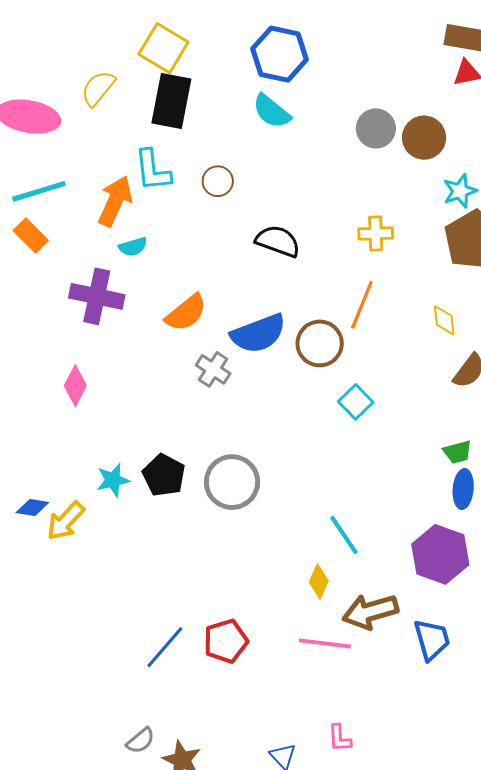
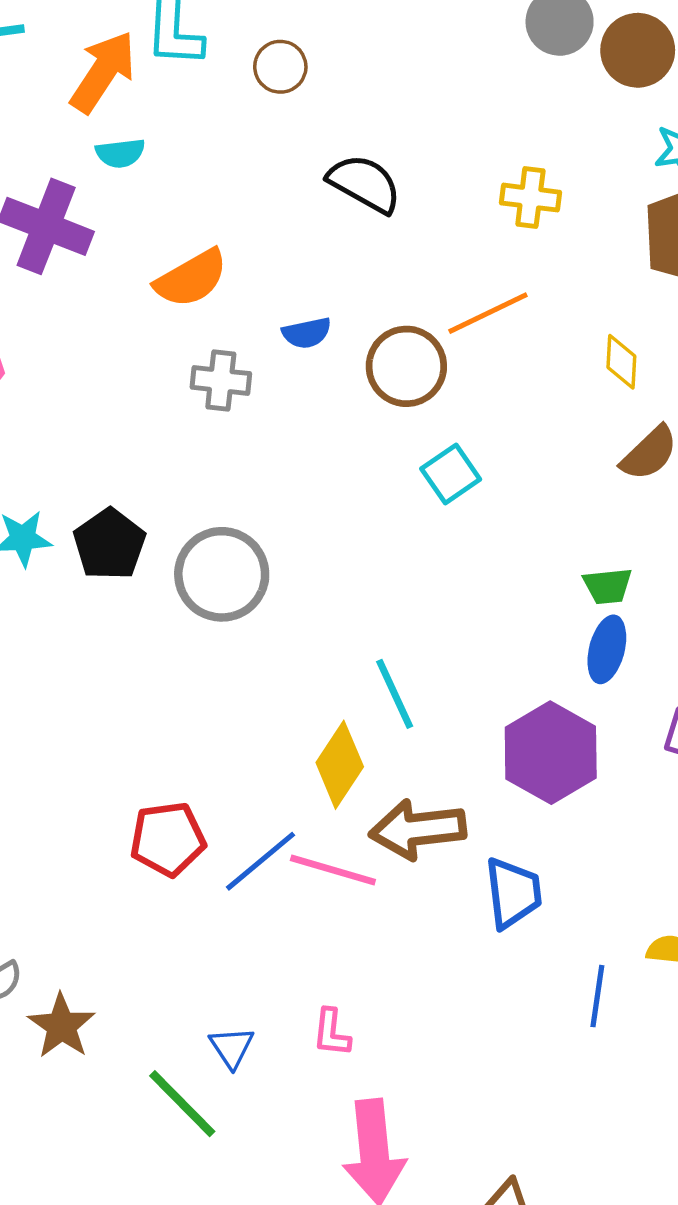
orange line: (362, 305) -> (488, 313), turned 33
blue semicircle: (258, 334) -> (307, 333), size x0.5
gray cross: (213, 369) -> (221, 380), turned -36
yellow diamond: (319, 582) -> (340, 765), size x1.4
blue line: (165, 647) -> (260, 861), moved

